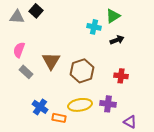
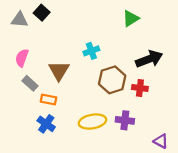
cyan cross: (94, 27) -> (91, 51), moved, turned -32
black arrow: (117, 40) -> (149, 59), moved, size x1.6
brown hexagon: (82, 71) -> (112, 80), moved
orange rectangle: (59, 118) -> (48, 100), moved
purple triangle: (130, 122) -> (161, 141), moved

